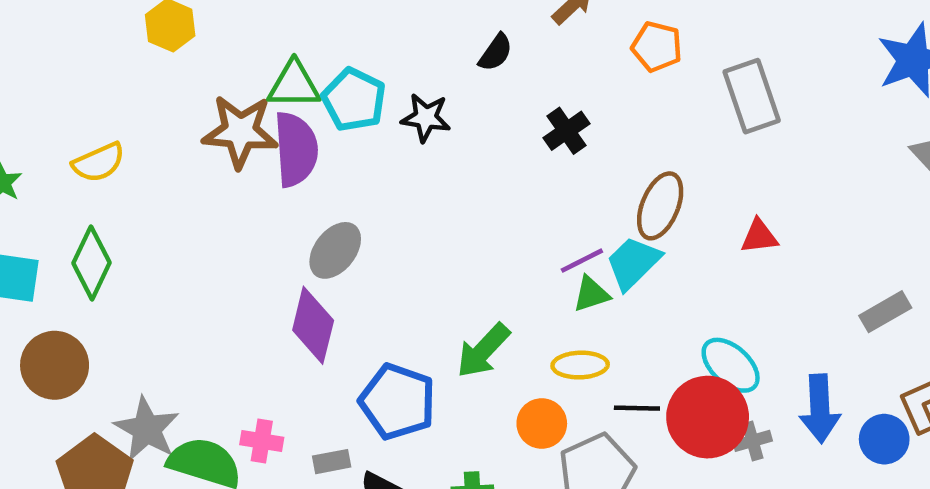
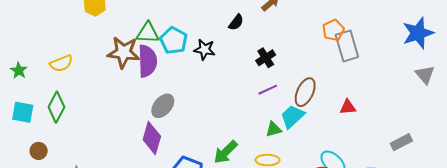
orange pentagon: (657, 47) -> (333, 30), moved, turned 30
purple line: (582, 261) -> (268, 90), moved
brown circle: (55, 365) -> (39, 151), size x0.6

